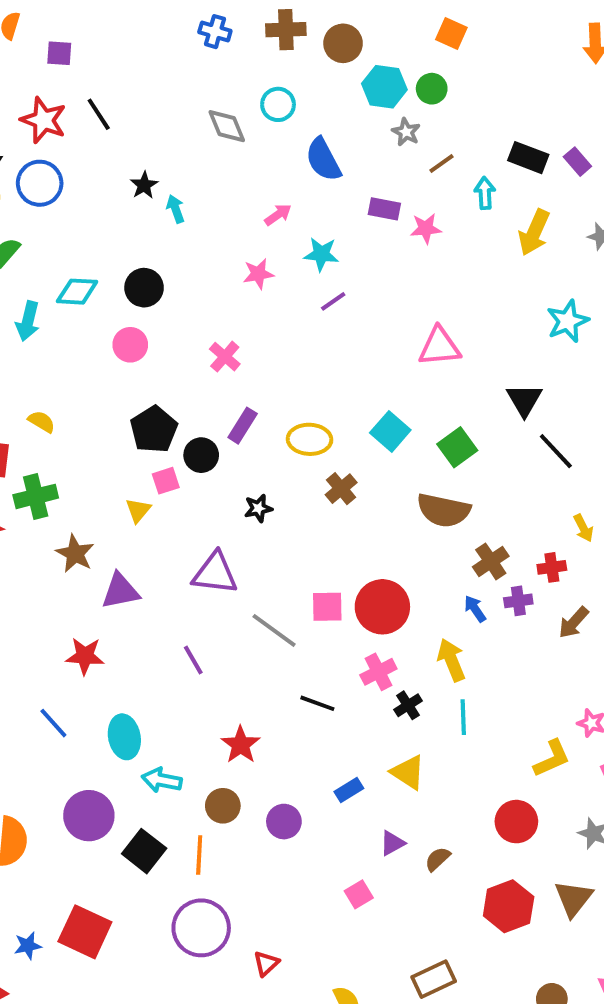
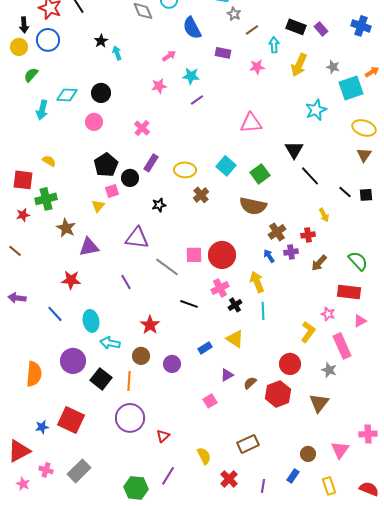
pink star: (426, 229) -> (257, 67), moved
yellow L-shape: (552, 758) -> (308, 332), turned -30
red hexagon: (509, 906) -> (278, 394), moved

